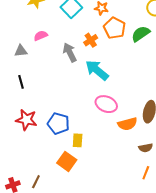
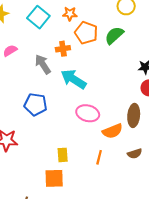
orange cross: (91, 40) -> (63, 49), turned 32
blue pentagon: (58, 124) -> (36, 104), moved
orange square: (67, 161) -> (54, 178), turned -30
orange line: (146, 173) -> (99, 157), moved

